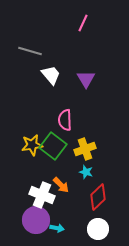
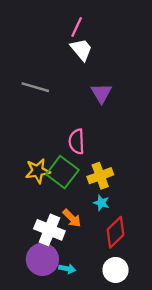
pink line: (83, 23) -> (77, 27), moved
gray line: (30, 51) -> (35, 87), moved
white trapezoid: (51, 75) -> (81, 50), moved

